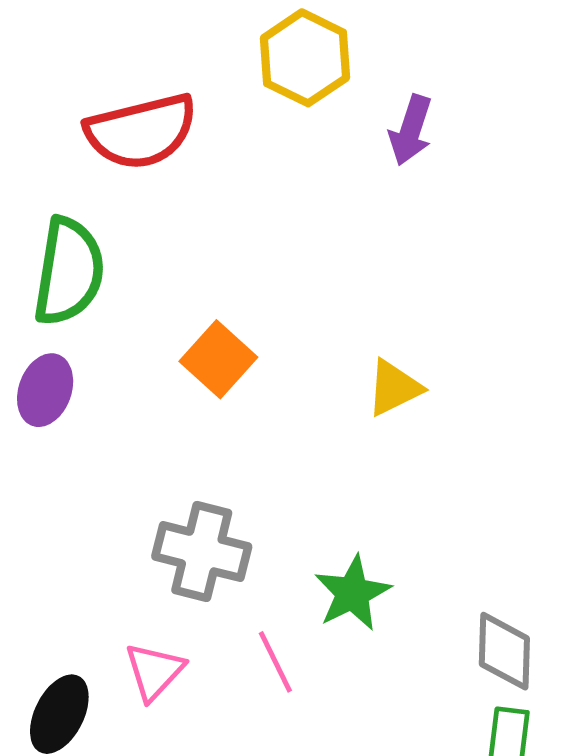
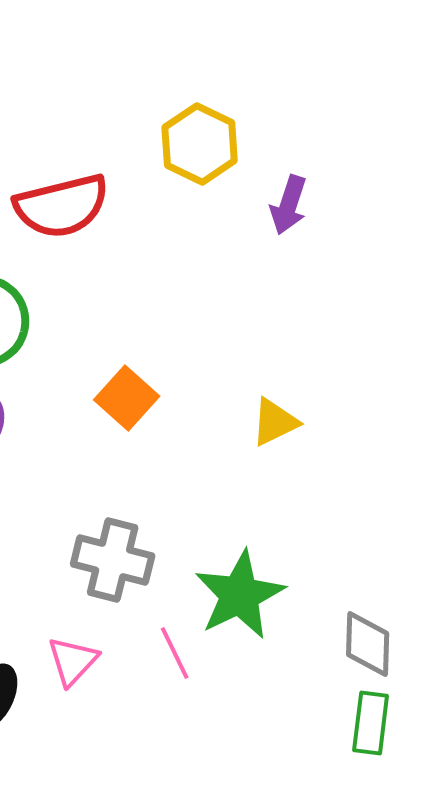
green star: (352, 593) -> (240, 595), size x1.4

